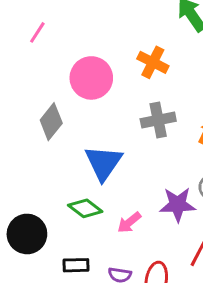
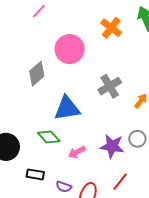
orange cross: (153, 62) -> (111, 28), moved
gray cross: (158, 120) -> (110, 86), turned -30
blue triangle: (104, 163) -> (67, 108), turned 36

